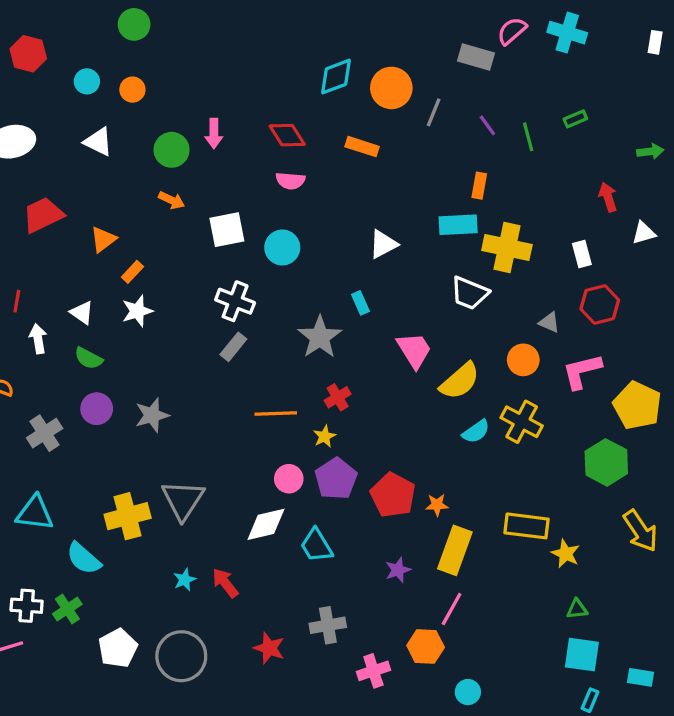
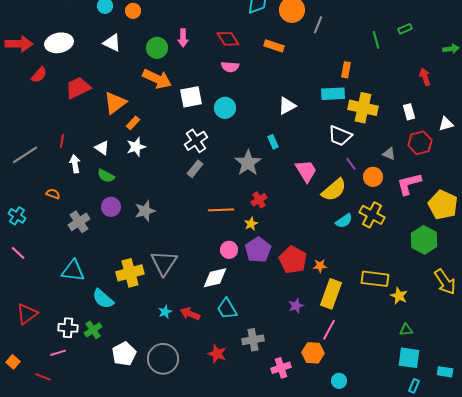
purple line: (487, 125) -> (351, 164), moved
orange arrow: (172, 200) -> (157, 79), size x1.8
white triangle: (644, 233) -> (446, 124), moved
orange triangle: (103, 239) -> (115, 103), size x1.4
white cross: (235, 301) -> (196, 141), turned 35
cyan trapezoid: (316, 545) -> (227, 309), moved
red arrow: (225, 583) -> (190, 314), turned -30

